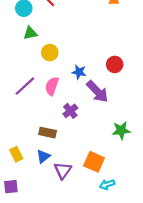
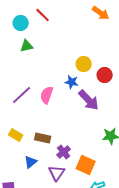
yellow circle: (50, 53) -> (84, 64), moved
purple cross: (70, 111) -> (64, 152), moved
yellow rectangle: (16, 154) -> (16, 135), moved, turned -32
blue triangle: (43, 156) -> (31, 162), moved

